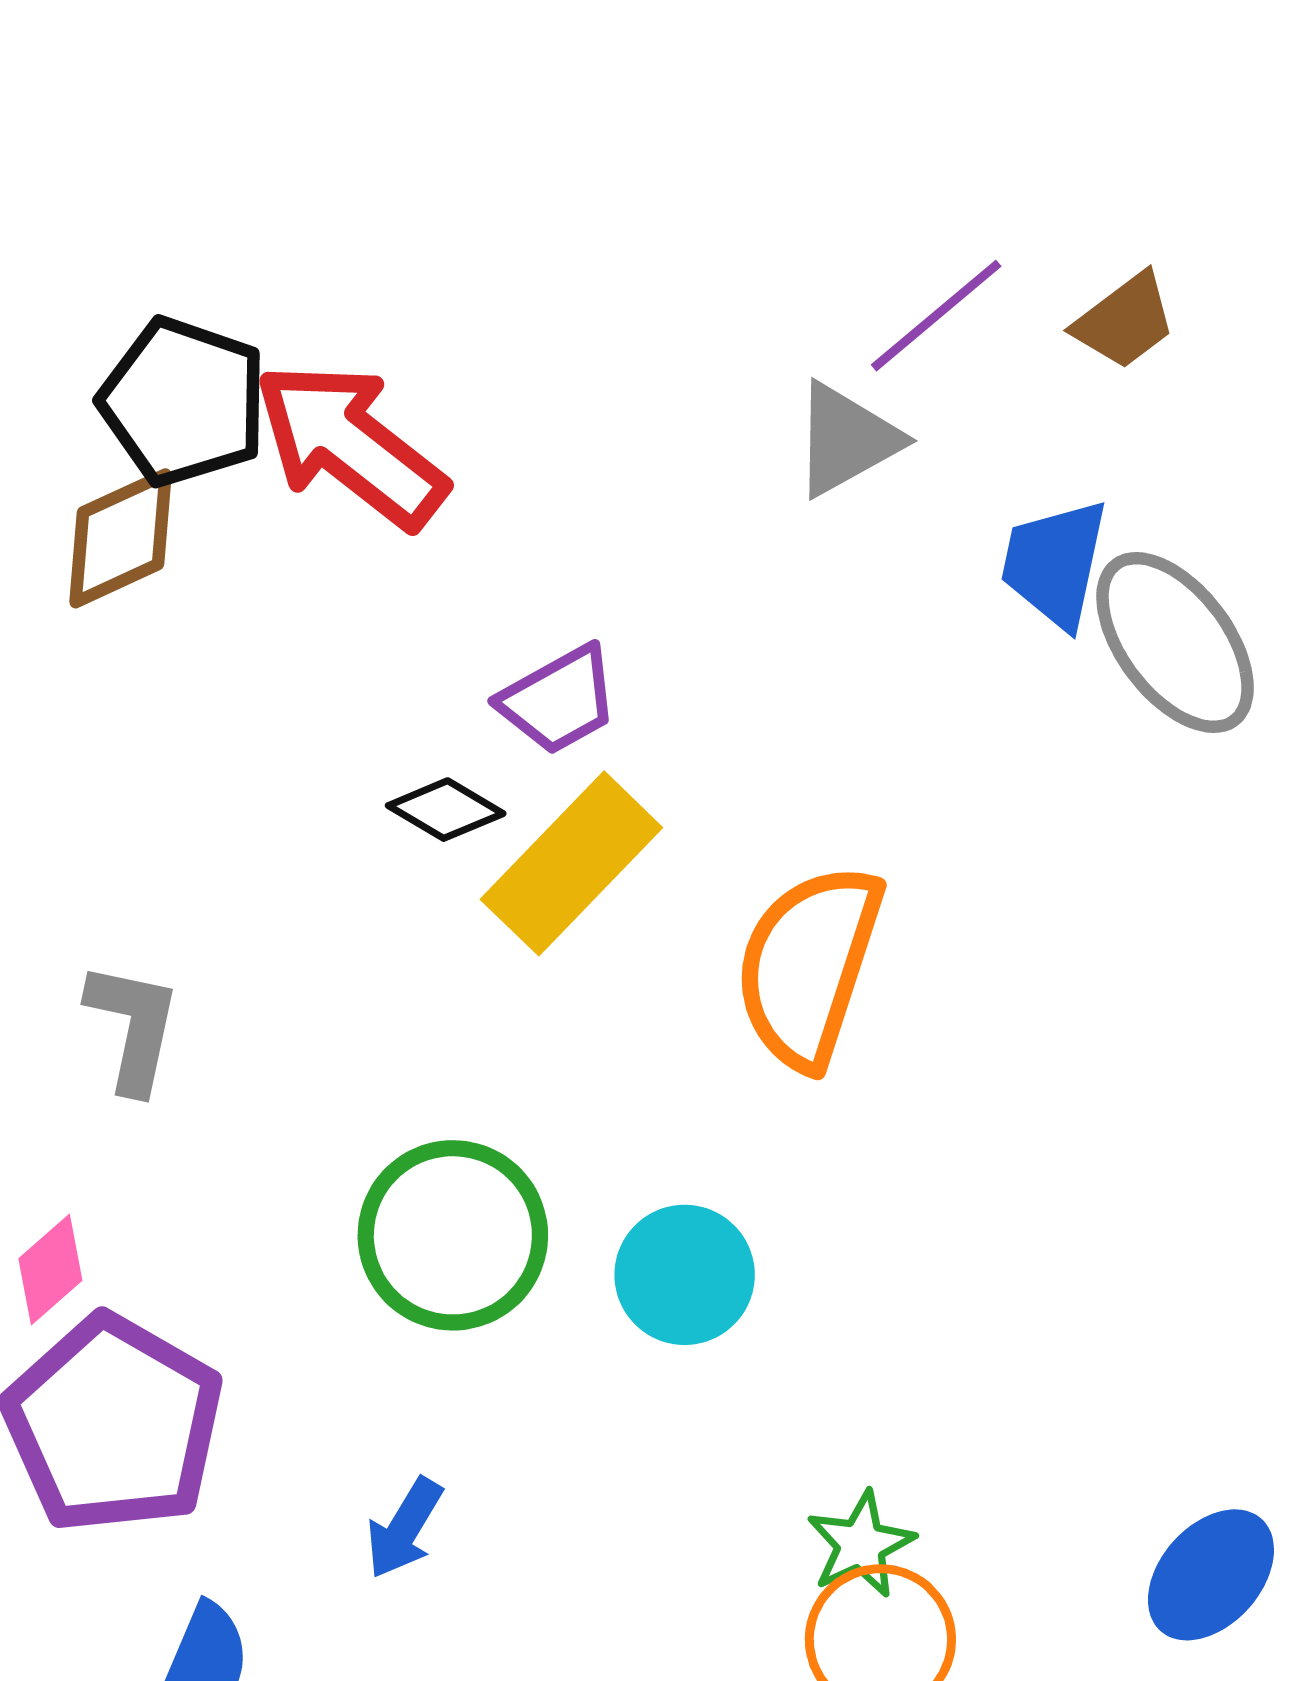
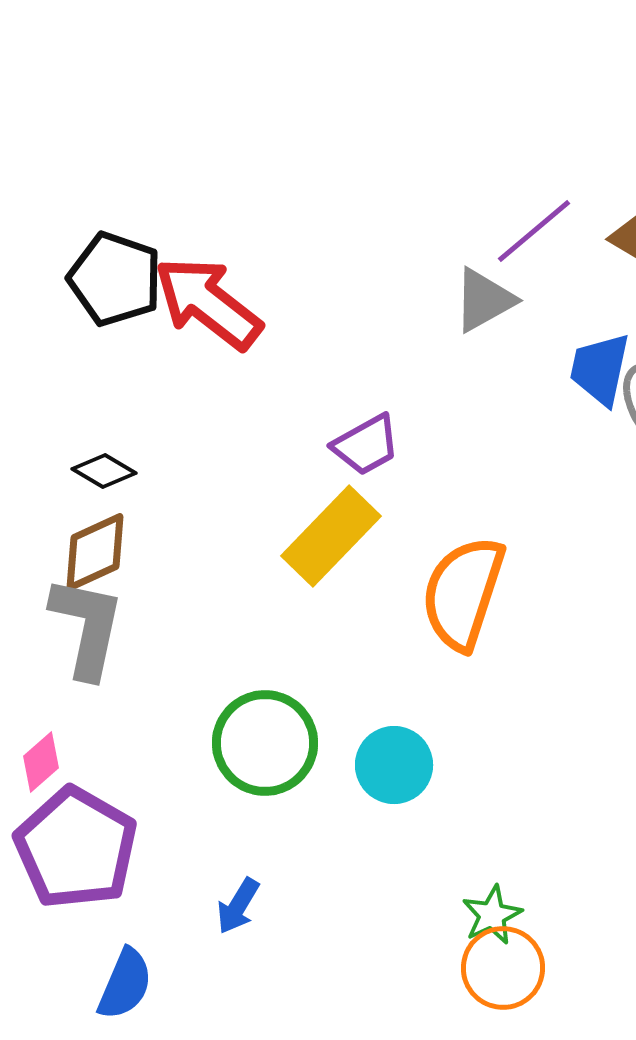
brown diamond: (120, 538) -> (95, 552), moved
purple trapezoid: (559, 700) -> (366, 445), moved
black diamond: (446, 810) -> (104, 471), moved
gray L-shape: (133, 1027) -> (87, 627), size x1.4

